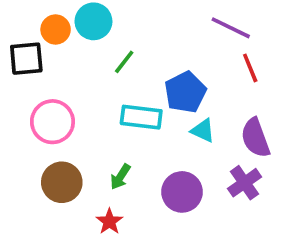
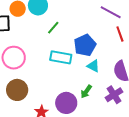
green arrow: (120, 177) -> (86, 91), moved
purple circle: (182, 192) -> (66, 103), moved

